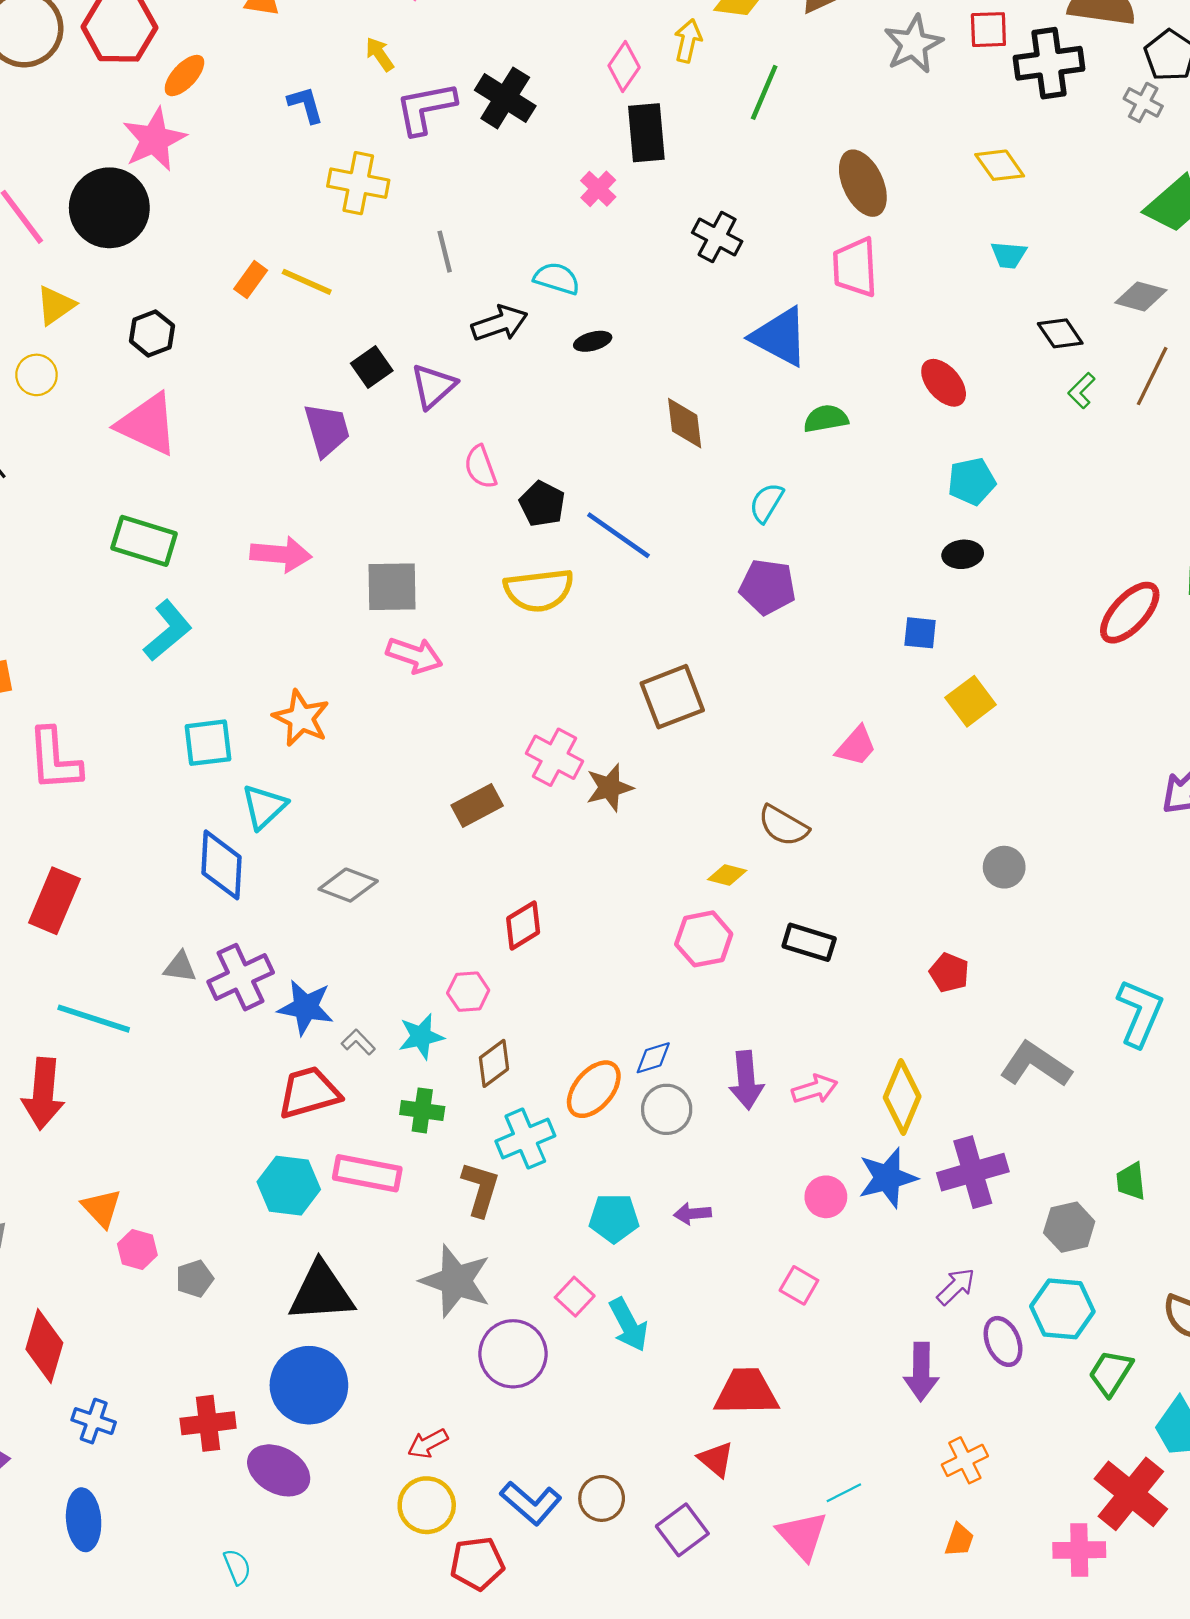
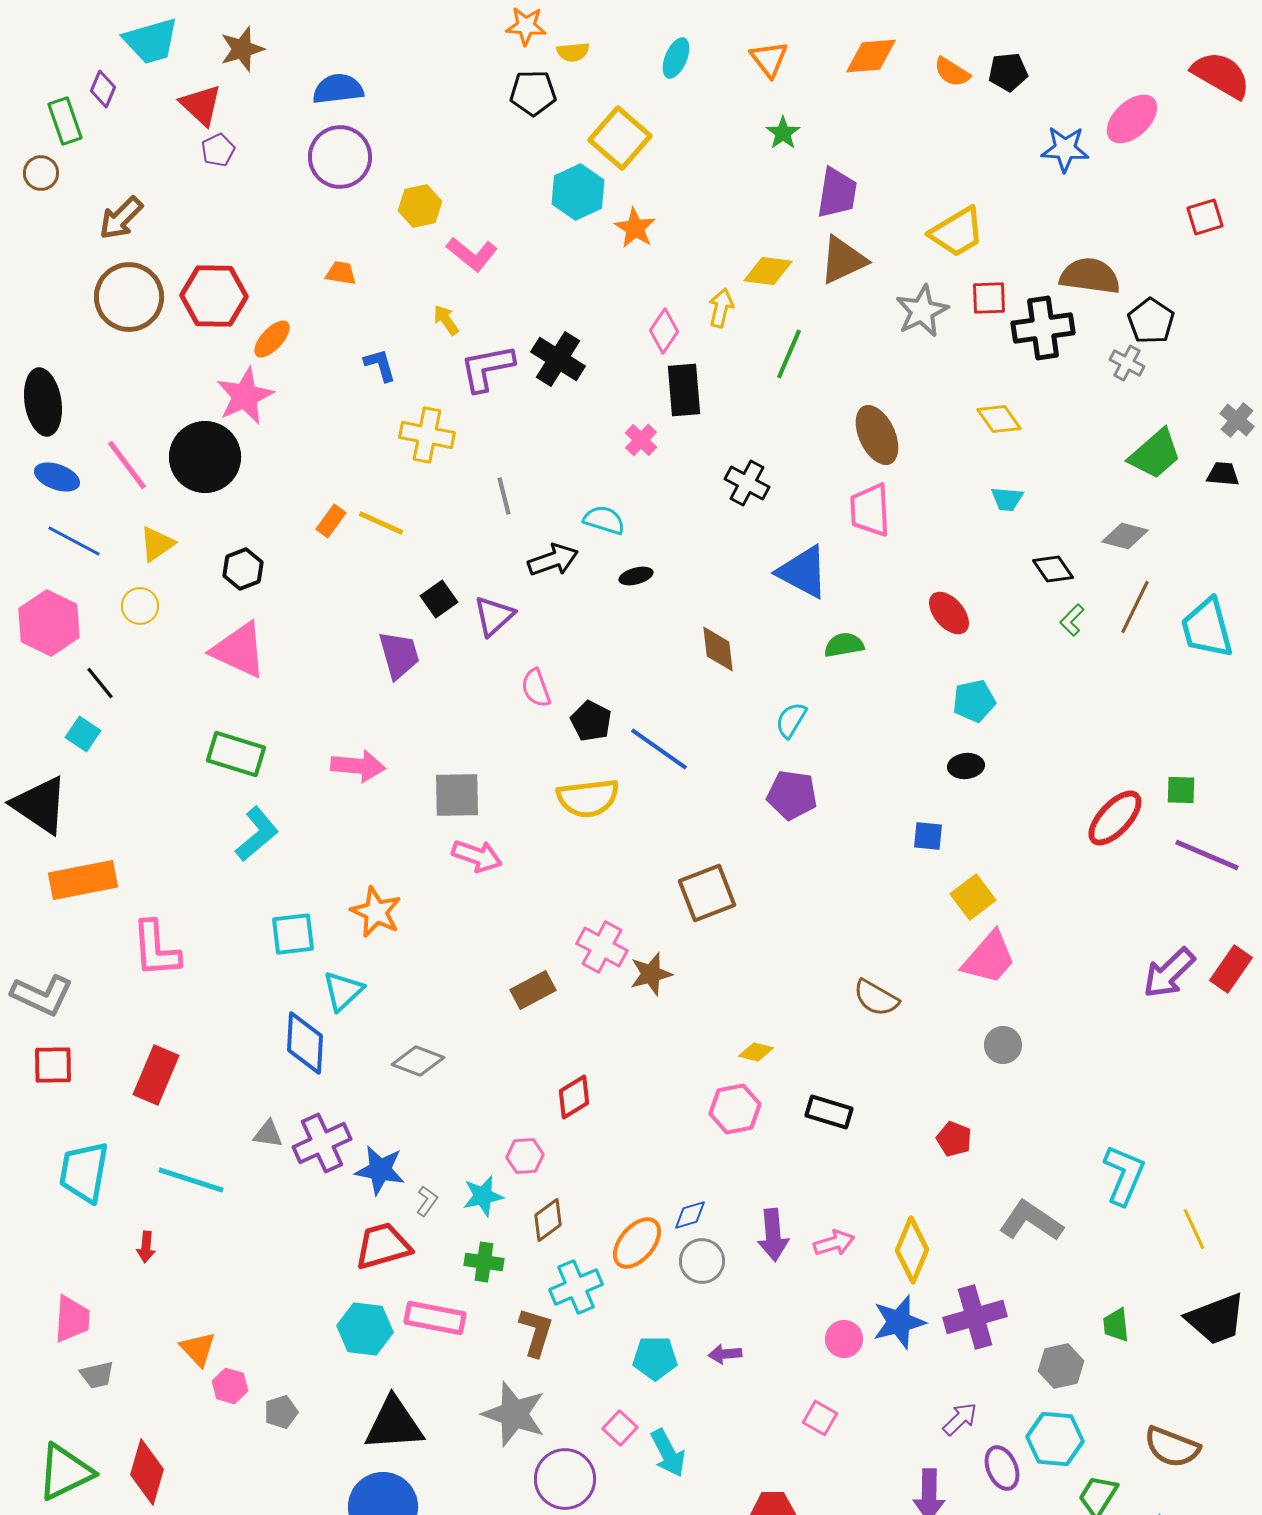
pink trapezoid: (856, 746) -> (989, 958), moved, size x1.5
brown semicircle: (783, 826) -> (876, 998), moved
gray L-shape: (358, 1042) -> (427, 1201), turned 80
red arrow: (43, 1094) -> (146, 1247), size x0.5

